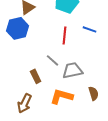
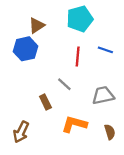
gray trapezoid: (73, 70) -> (103, 95), moved
brown semicircle: (94, 93) -> (110, 132), moved
brown arrow: (25, 103) -> (21, 132), moved

